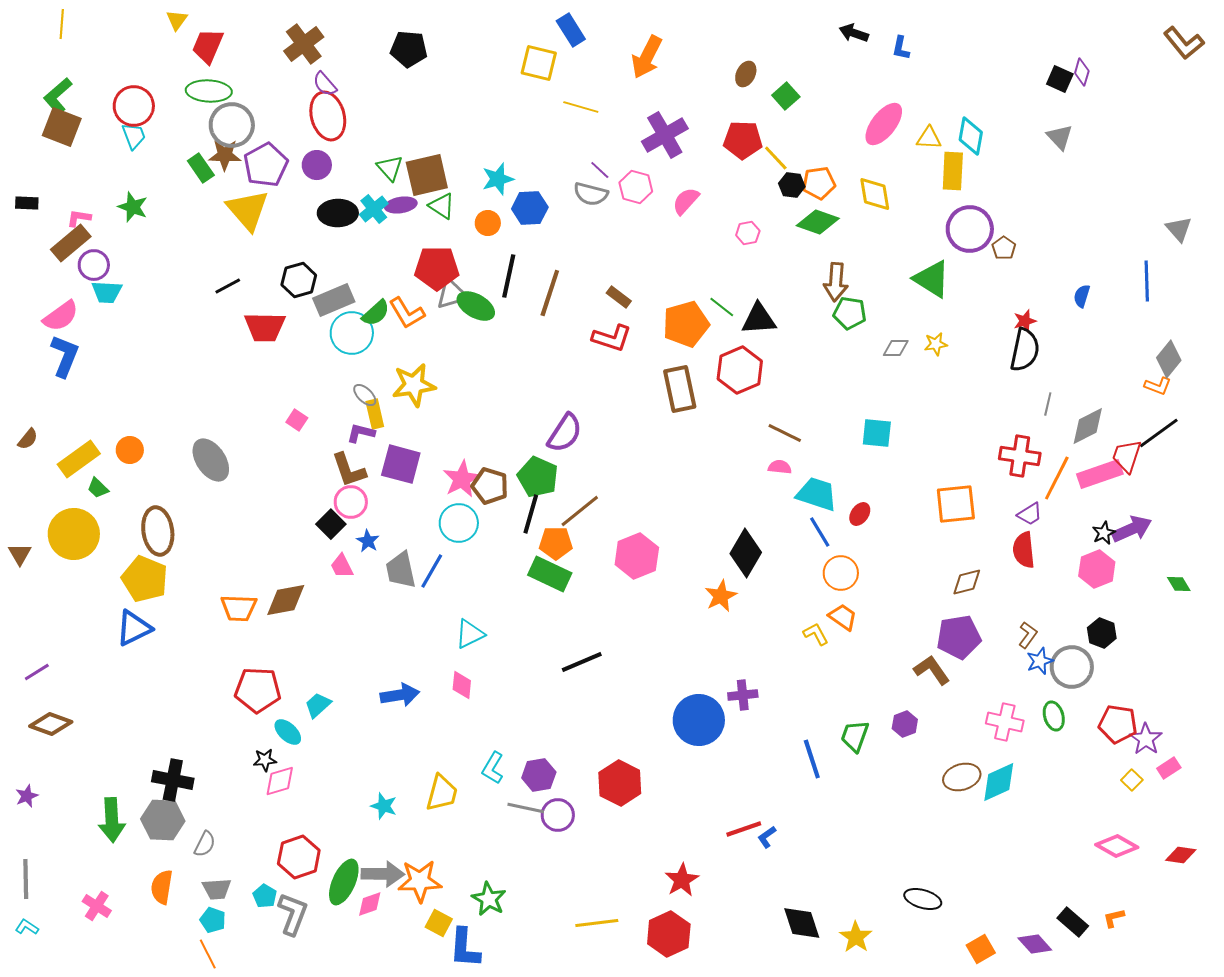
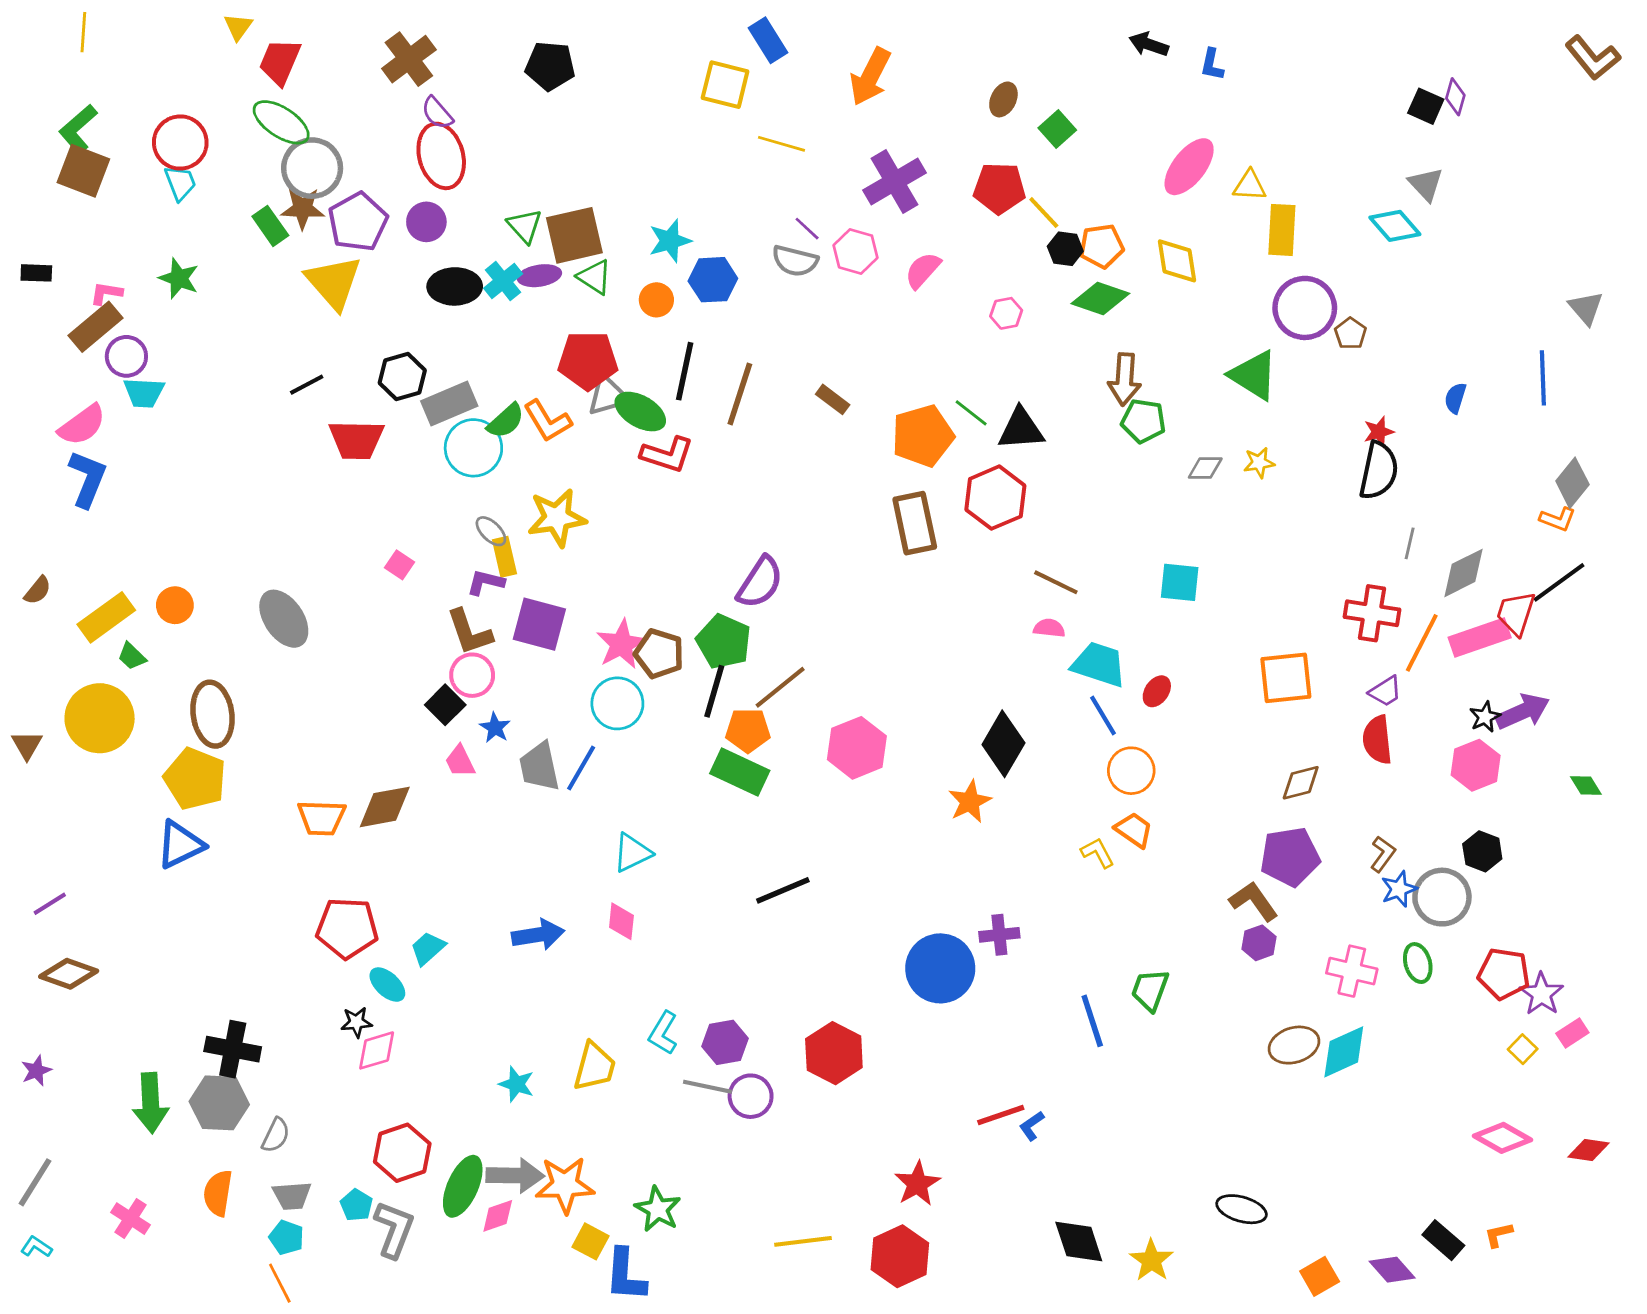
green ellipse: (209, 91) -> (281, 122), turned 30
cyan diamond: (971, 136) -> (1395, 226), moved, turned -51
red L-shape: (612, 338) -> (667, 455), moved
purple hexagon: (905, 724) -> (1259, 943), moved
gray line: (26, 879) -> (35, 1182), turned 33

